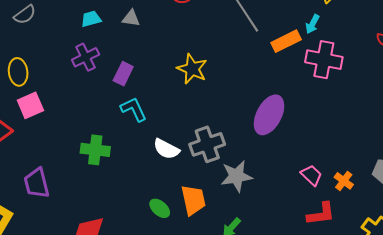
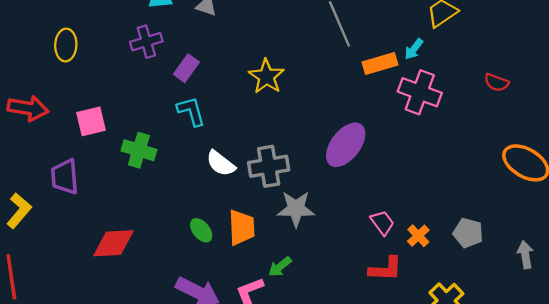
pink square: (30, 105) -> (91, 121), moved

